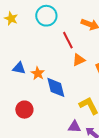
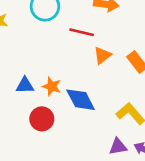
red line: (68, 40) -> (82, 32), turned -36
red circle: (24, 110) -> (42, 119), moved

